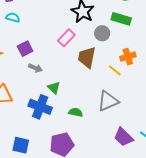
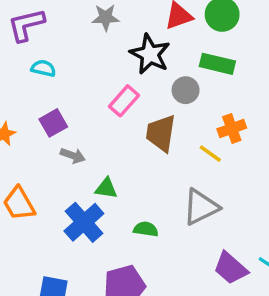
cyan semicircle: (13, 17) -> (43, 68), moved
green triangle: (54, 88) -> (106, 188), turned -32
blue cross: (40, 107) -> (84, 222), turned 30

